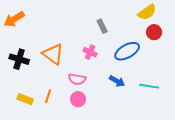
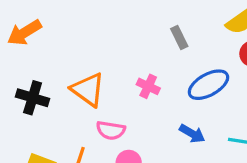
gray rectangle: (102, 26) -> (179, 37), moved
pink semicircle: (77, 79) -> (111, 130), moved

